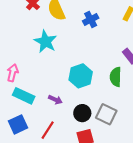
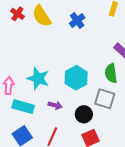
cyan star: (45, 42) -> (38, 78), moved
gray square: (106, 114) -> (105, 99), moved

